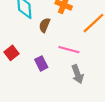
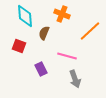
red square: (12, 53) -> (19, 46), moved, turned -32

